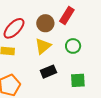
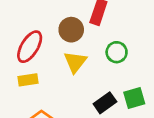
black rectangle: (48, 72) -> (105, 103), moved

